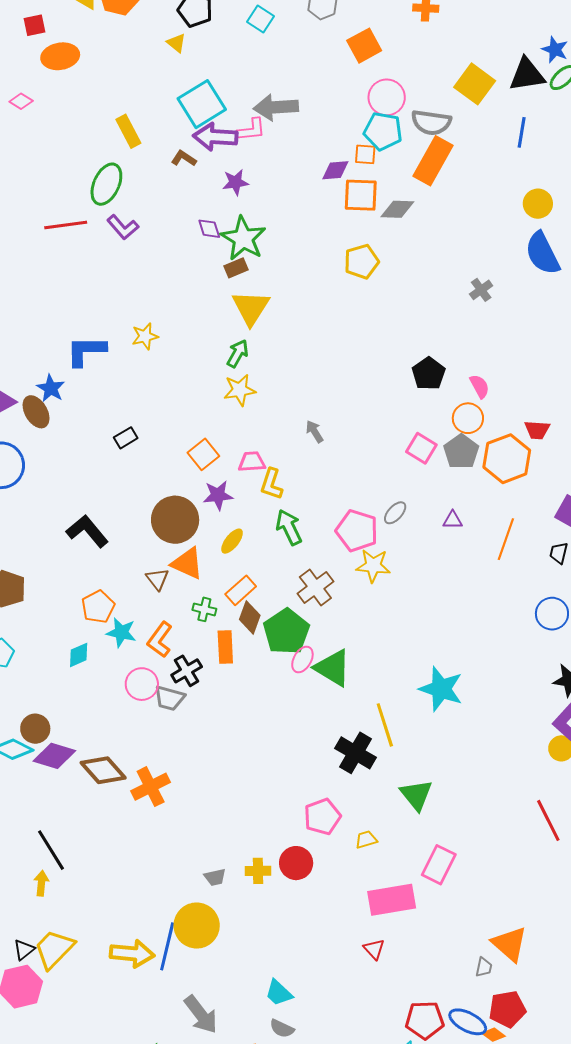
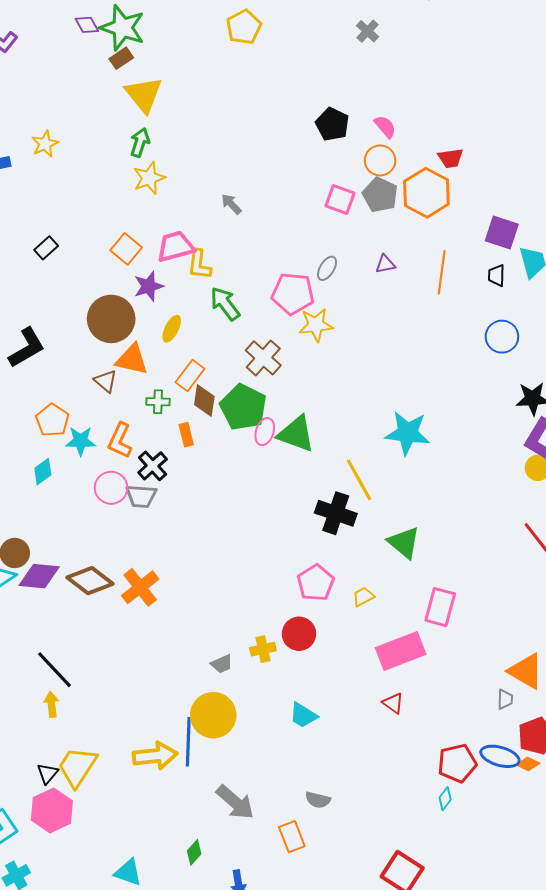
pink trapezoid: (252, 462) -> (175, 246), size x1.4
black L-shape: (87, 531) -> (27, 348), turned 111
orange rectangle: (225, 647) -> (186, 435), size x0.7
cyan trapezoid: (279, 993) -> (303, 715), moved

